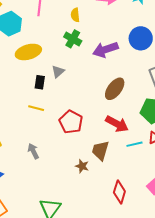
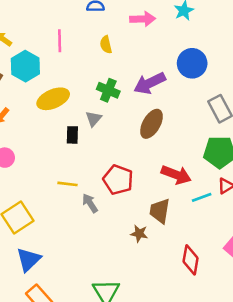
green cross: (73, 39) -> (108, 90), moved
brown ellipse: (115, 89) -> (152, 124), moved
yellow line: (36, 108) -> (68, 184), moved
gray arrow: (33, 151) -> (90, 203), moved

